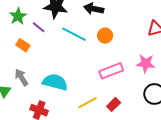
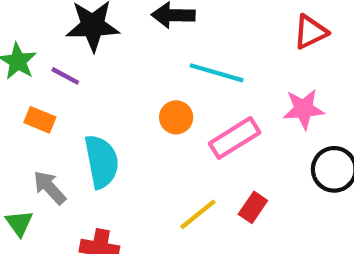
cyan line: (74, 34) -> (217, 73), moved
orange circle: (105, 36) -> (176, 117), moved
cyan semicircle: (55, 82) -> (102, 162), moved, turned 75

